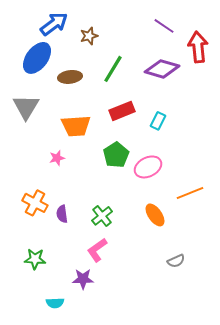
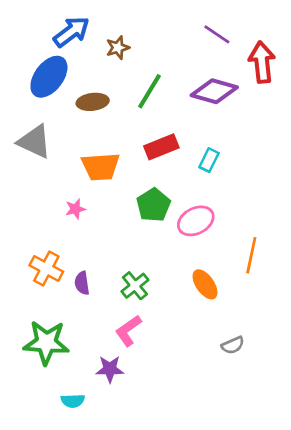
gray triangle: (26, 107) -> (34, 142), turned -36
orange line: (190, 193) -> (251, 255), turned -56
green star: (35, 259) -> (46, 343), size x1.6

